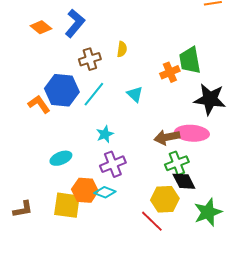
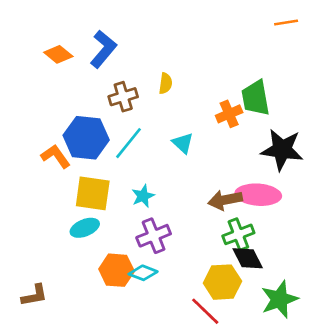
yellow square: (67, 205) -> (93, 193), moved

